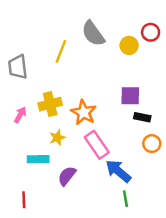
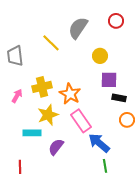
red circle: (151, 32) -> (116, 21), moved
gray semicircle: (93, 33) -> (78, 28), turned 70
yellow circle: (129, 45) -> (100, 56), moved
yellow line: (61, 51) -> (51, 43), turned -66
yellow star: (57, 138) -> (48, 115), size x1.5

